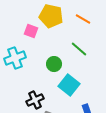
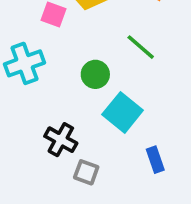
black cross: (35, 100) -> (61, 140), turned -36

